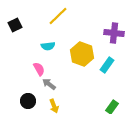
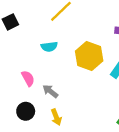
pink semicircle: (39, 69) -> (28, 78), moved

